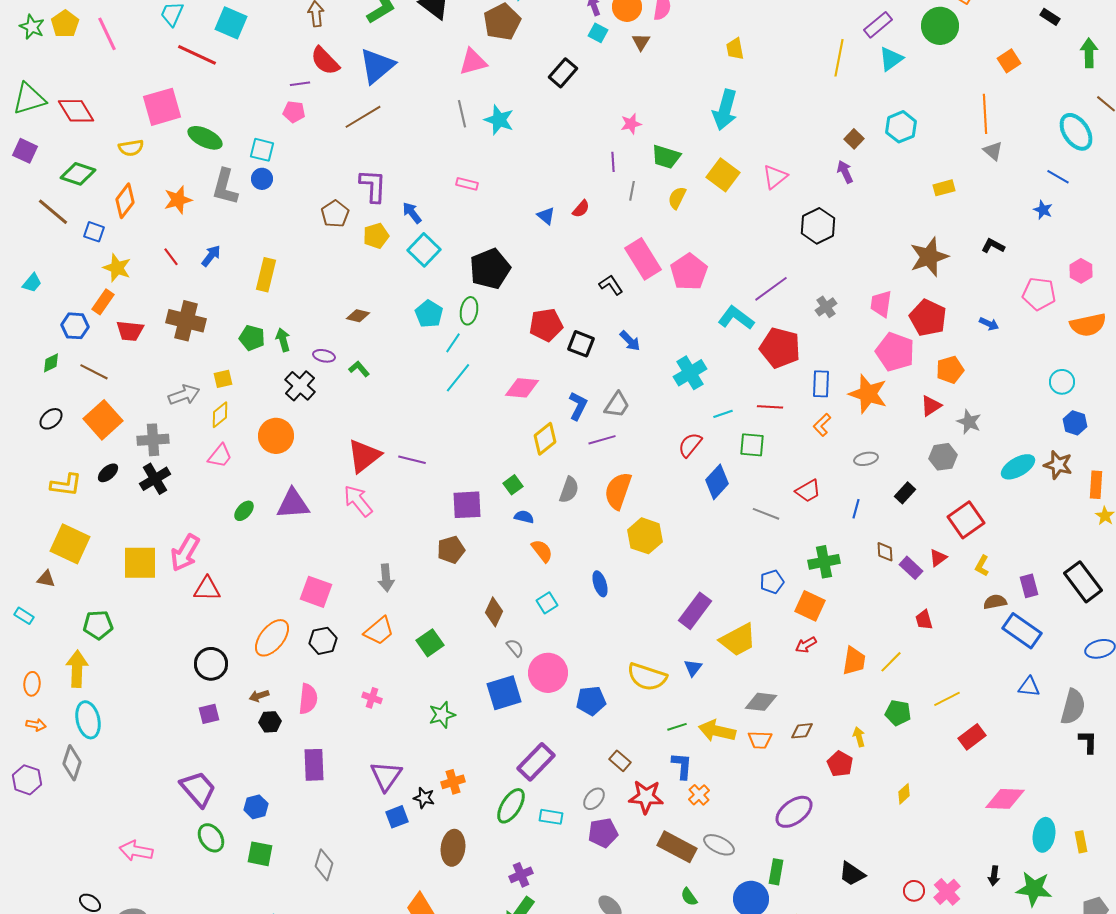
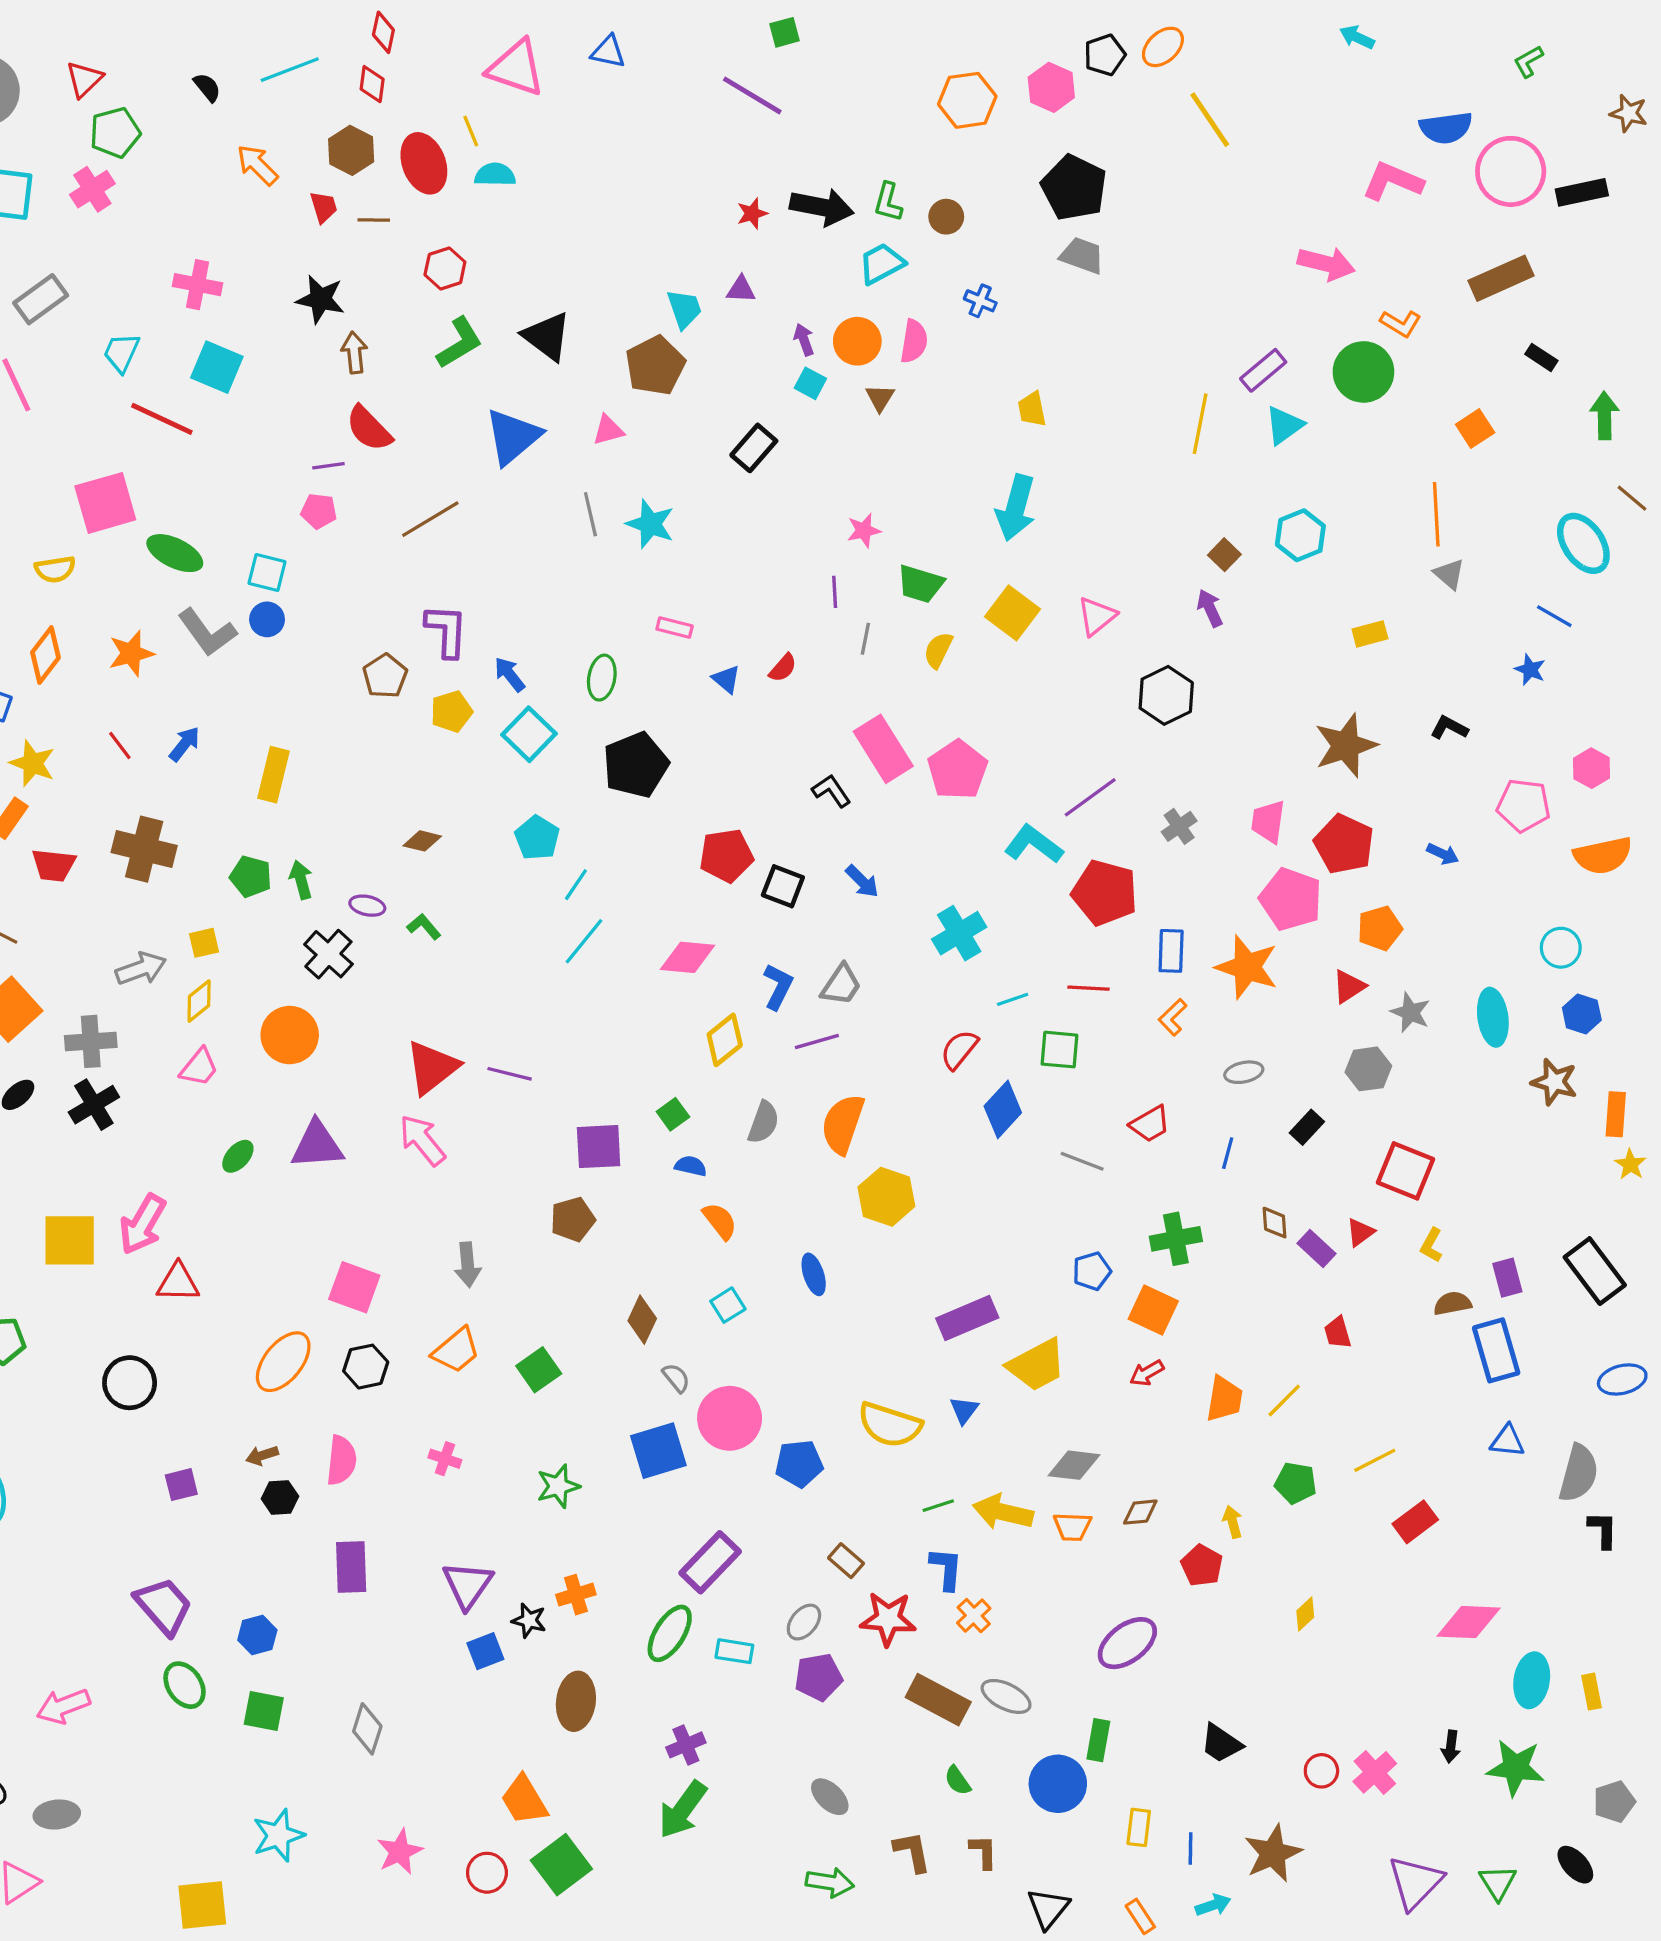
pink triangle: (473, 62) -> (608, 430), size x0.7
blue triangle: (377, 66) -> (513, 437), moved
pink rectangle: (467, 184) -> (675, 627), moved
gray L-shape: (225, 187) -> (207, 632), turned -51
green ellipse: (469, 311) -> (602, 678), moved
cyan ellipse: (1018, 467) -> (1493, 1017), moved, turned -68
red square: (966, 520) -> (1406, 1171), turned -33
purple rectangle: (695, 611) -> (967, 1318), turned 30
blue rectangle: (1022, 631) -> (1496, 1350), turned 39
black circle: (211, 664) -> (130, 1383), moved
pink arrow: (136, 851) -> (63, 1706), turned -32

